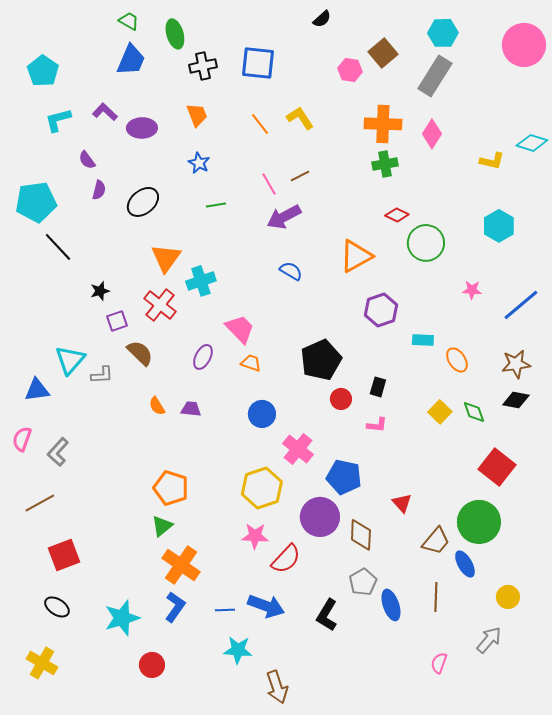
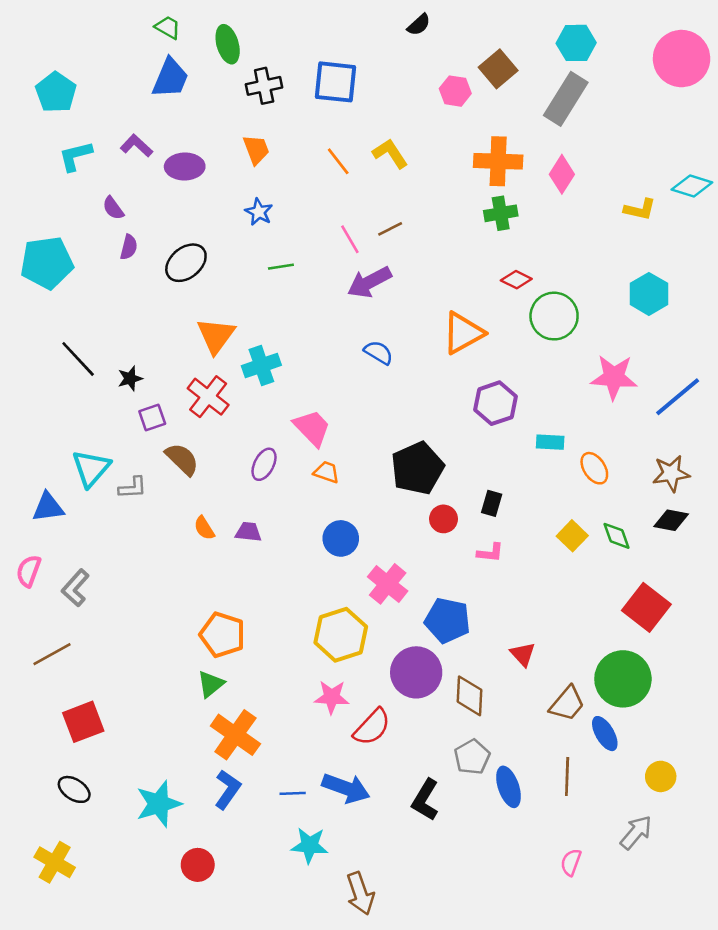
black line: (58, 247) -> (78, 359), moved
pink star: (472, 290) -> (614, 377), size x1.8

